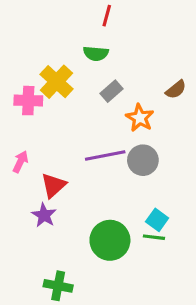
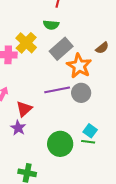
gray rectangle: (112, 91) -> (61, 49), size x1.6
orange star: (140, 118) -> (79, 66), size x1.4

